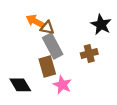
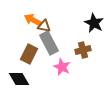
brown rectangle: (47, 66) -> (29, 54), moved, turned 42
pink star: (62, 85) -> (62, 67), moved

